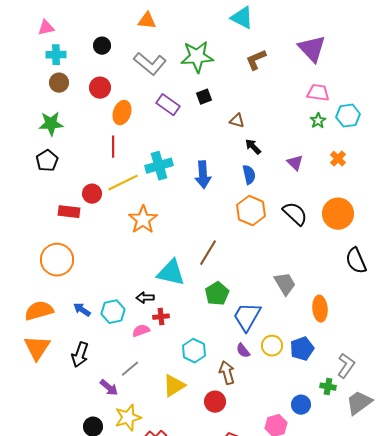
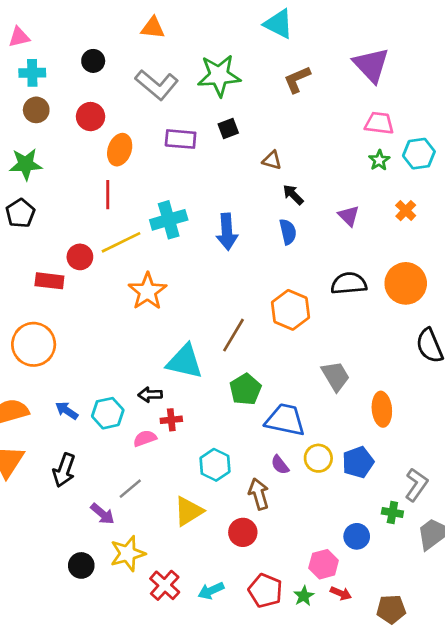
purple rectangle: (168, 105) -> (181, 139), turned -30
orange hexagon: (251, 211) -> (290, 310), moved
black semicircle: (295, 214) -> (349, 283), turned -48
blue trapezoid: (247, 317) -> (285, 420), turned 72

